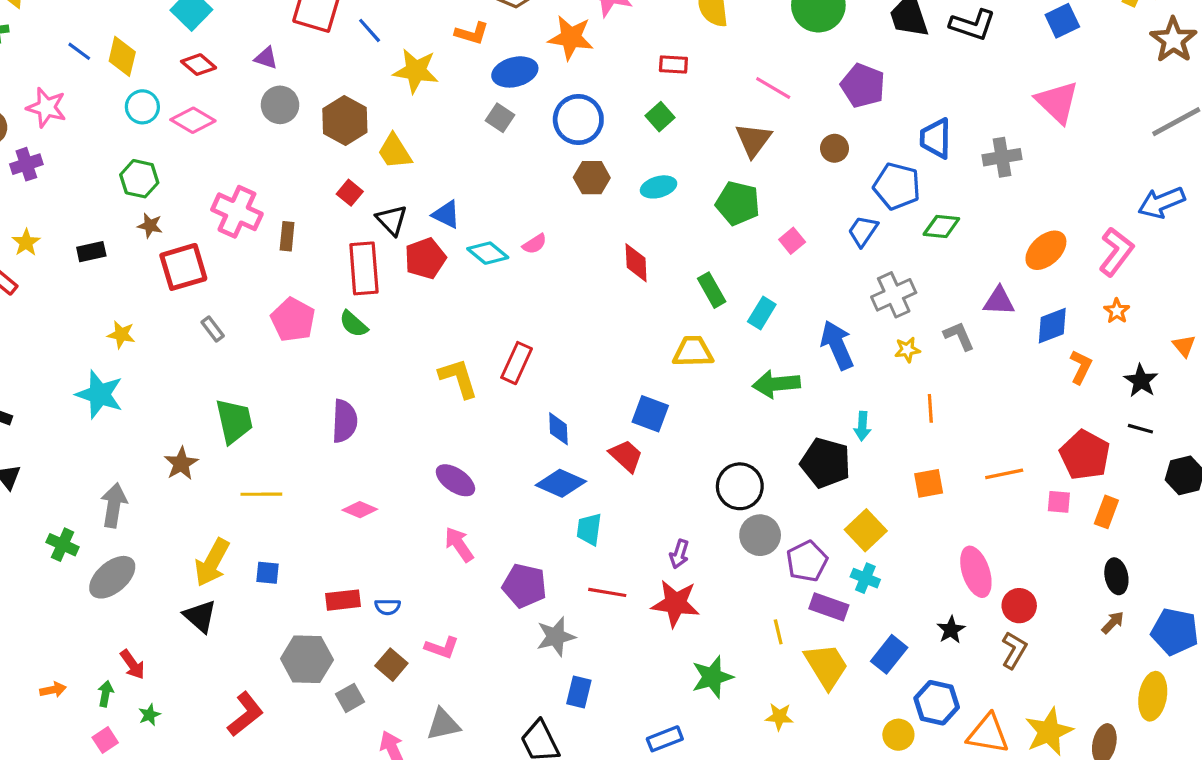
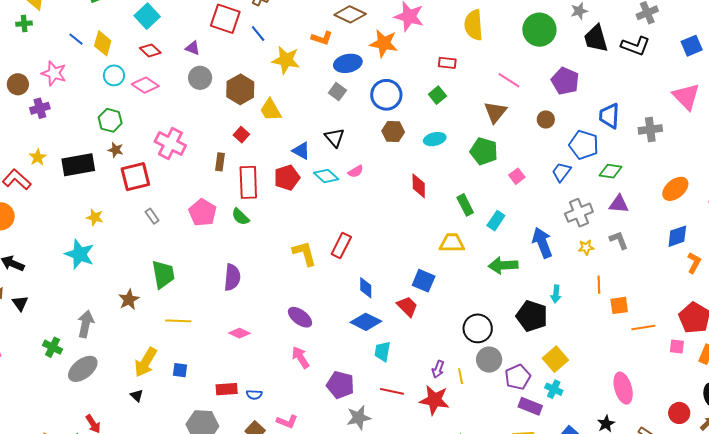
black triangle: (392, 220) -> (334, 138), moved
brown rectangle: (287, 236) -> (220, 162), moved
black rectangle: (91, 252) -> (78, 165), size x1.8
purple triangle: (999, 301) -> (619, 204), moved
orange square: (929, 483) -> (619, 305), moved
red circle: (1019, 606) -> (679, 413), moved
black triangle: (200, 616) -> (137, 396), size x0.6
yellow line: (778, 632) -> (461, 376), moved

